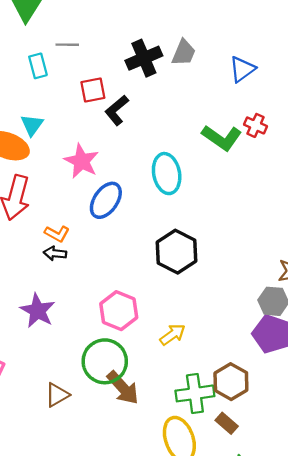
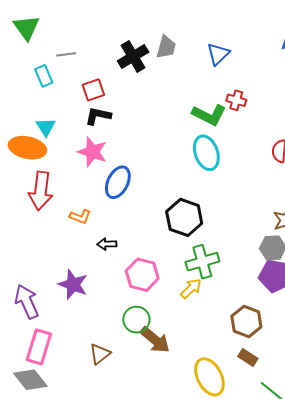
black L-shape: (117, 110) -> (98, 116), moved, turned 60
cyan ellipse: (167, 174) -> (206, 153), moved
black arrow: (55, 253) -> (107, 244), moved
green circle: (105, 361) -> (136, 320), size x0.7
green cross: (195, 393) -> (202, 262), moved

